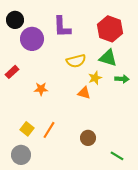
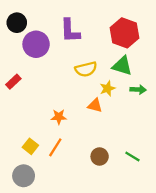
orange star: (41, 89) -> (59, 117), moved
green line: (117, 156) -> (132, 156), moved

